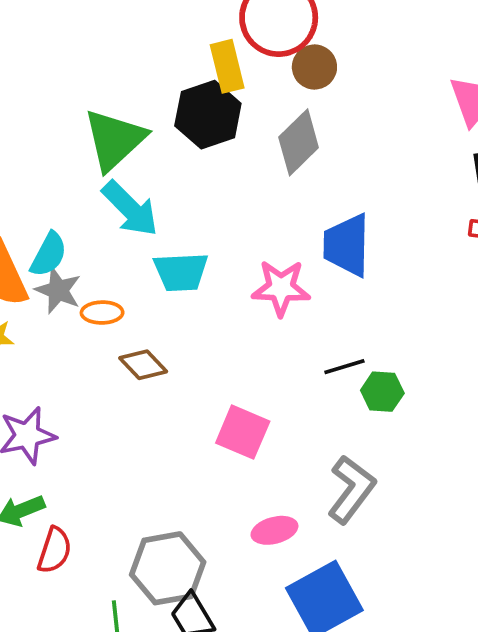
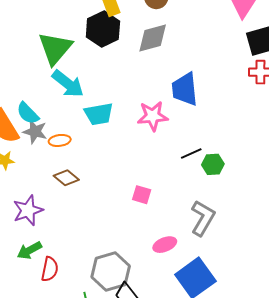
gray diamond: (299, 142) -> (153, 38), turned 36
cyan semicircle: (49, 255) -> (28, 113), turned 115
brown diamond: (143, 365) -> (66, 178), moved
pink square: (243, 432) -> (142, 195), size x0.7

